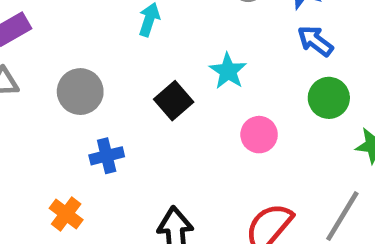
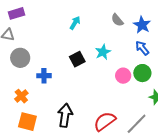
gray circle: (80, 92) -> (20, 58), moved
pink circle: (259, 135) -> (123, 76), moved

